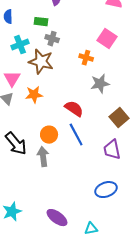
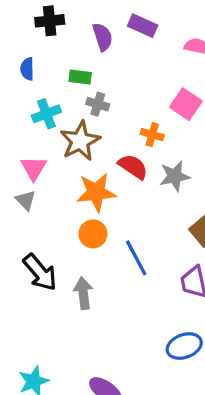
brown star: (41, 62) -> (80, 141), turned 30
orange star: (34, 95) -> (96, 192), moved, size x1.4
red semicircle: (74, 109) -> (133, 167), moved
orange circle: (49, 135) -> (93, 234), moved

